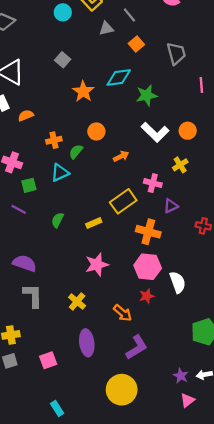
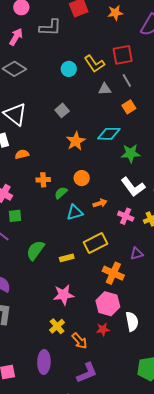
cyan triangle: (60, 173) -> (75, 212), moved
pink cross: (153, 183) -> (126, 216), moved
green semicircle: (58, 220) -> (35, 250), size x1.5
yellow cross: (77, 301) -> (57, 326), moved

